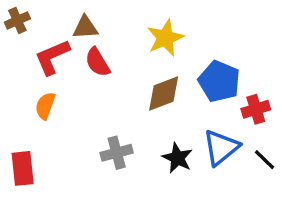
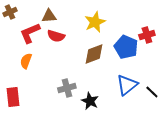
red semicircle: (97, 62) -> (56, 36), turned -42
red cross: (256, 109) -> (147, 35), moved
black star: (177, 158) -> (90, 101), moved

